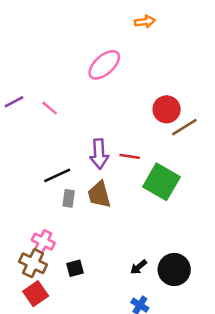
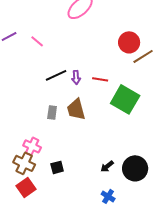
purple arrow: (99, 154) -> (76, 77), size x0.6
black line: (57, 175) -> (56, 75), moved

